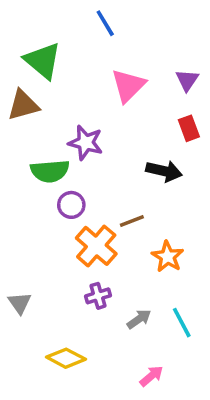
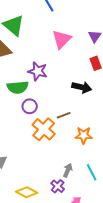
orange star: (168, 257) -> (84, 135), turned -30
purple cross: (98, 296) -> (58, 186), moved, turned -32
gray arrow: (139, 319) -> (68, 170), turned -32

